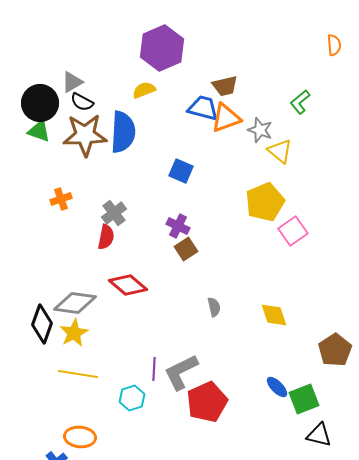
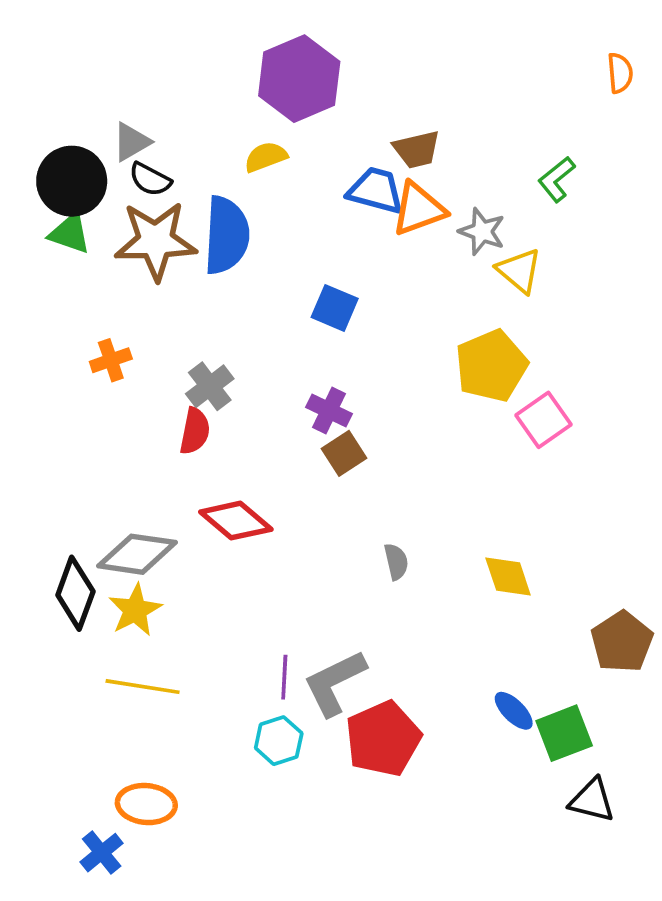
cyan hexagon: (132, 398) -> (279, 741), moved

